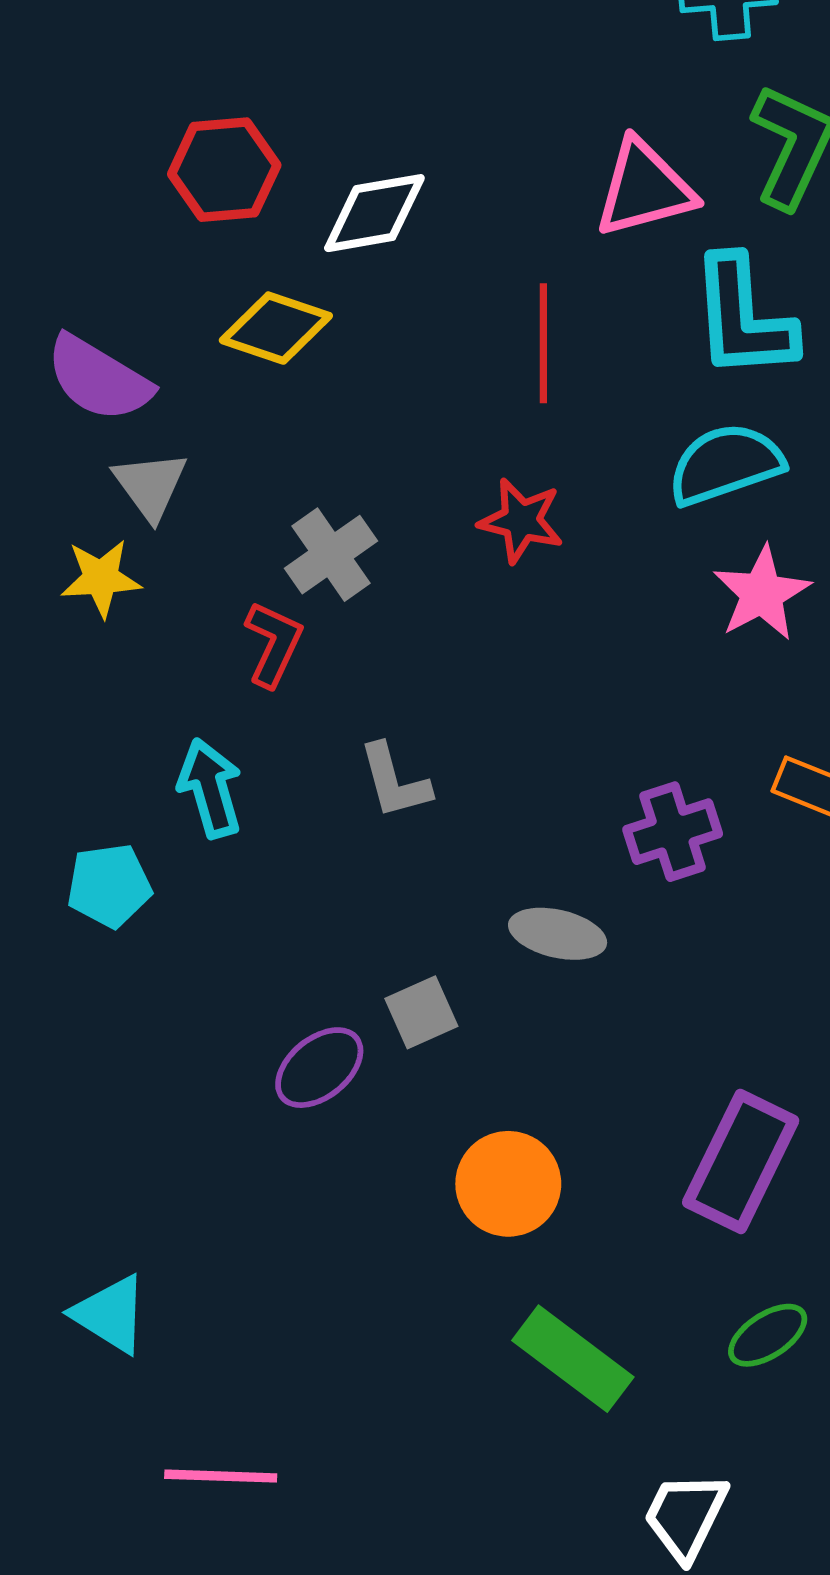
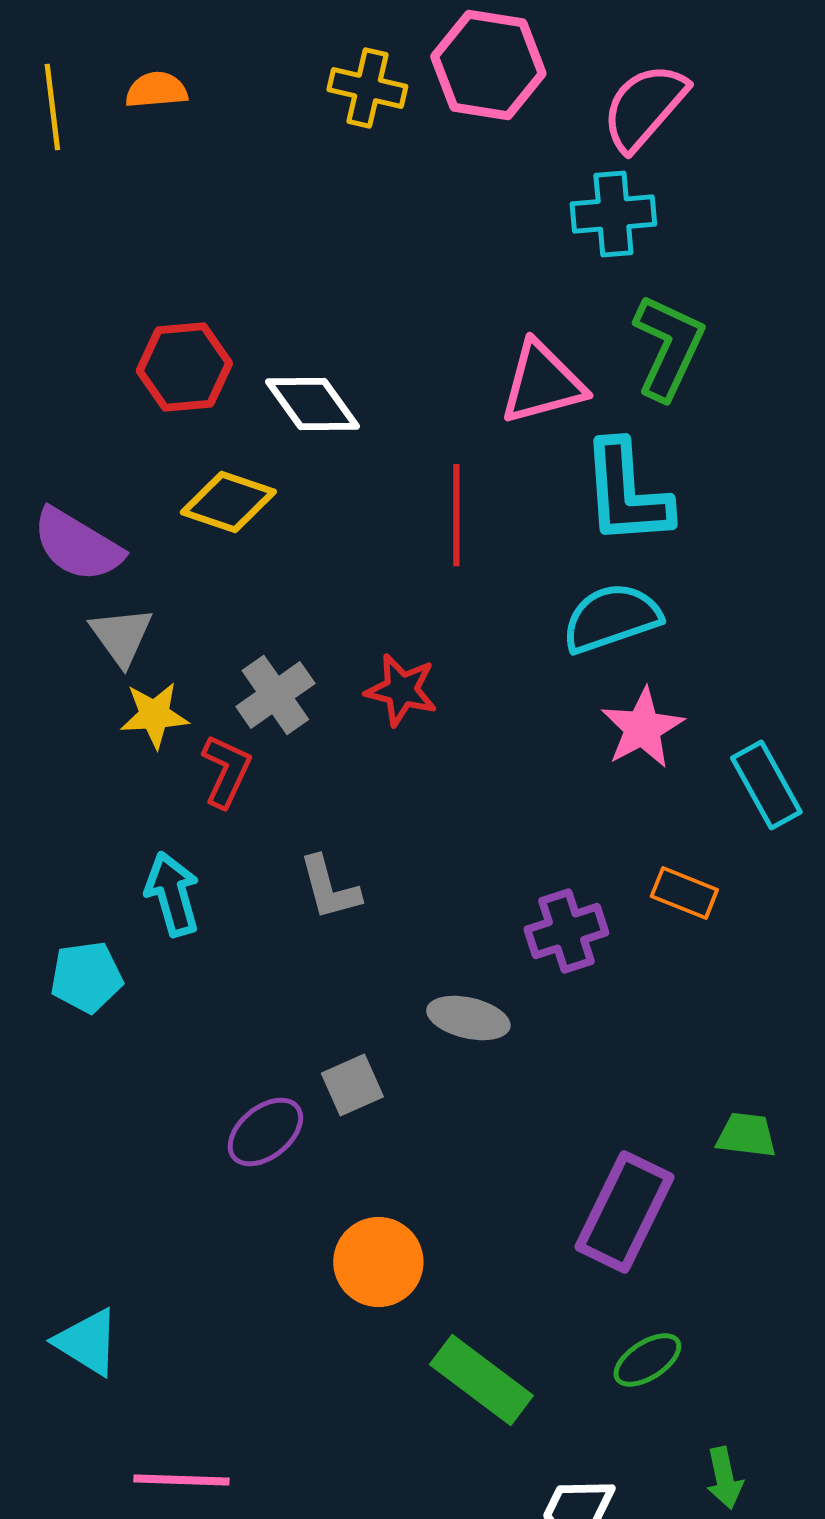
white diamond: (374, 213) -> (312, 404), turned 64
red star: (521, 521) -> (401, 690), moved
yellow star: (101, 578) -> (154, 715), moved
orange circle: (508, 1184) -> (378, 1262), moved

